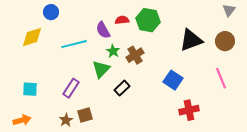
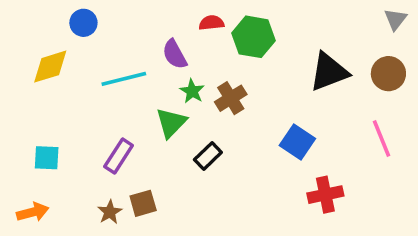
red semicircle: (122, 20) -> (211, 23), moved

